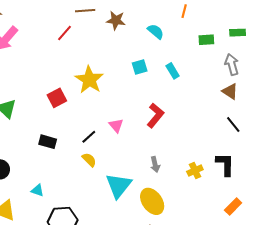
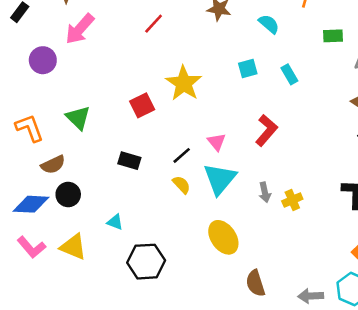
yellow cross: (195, 171) -> (292, 200), moved
cyan triangle: (119, 186) -> (220, 179), moved
yellow ellipse: (152, 201) -> (223, 237), moved

